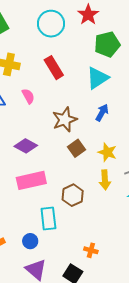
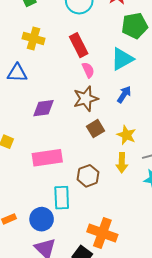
pink semicircle: (28, 96) -> (88, 70), moved
purple diamond: (26, 146) -> (44, 108), moved, turned -40
blue circle: (30, 241) -> (42, 219), size x1.5
orange cross: (91, 250) -> (102, 233), size x2.0

